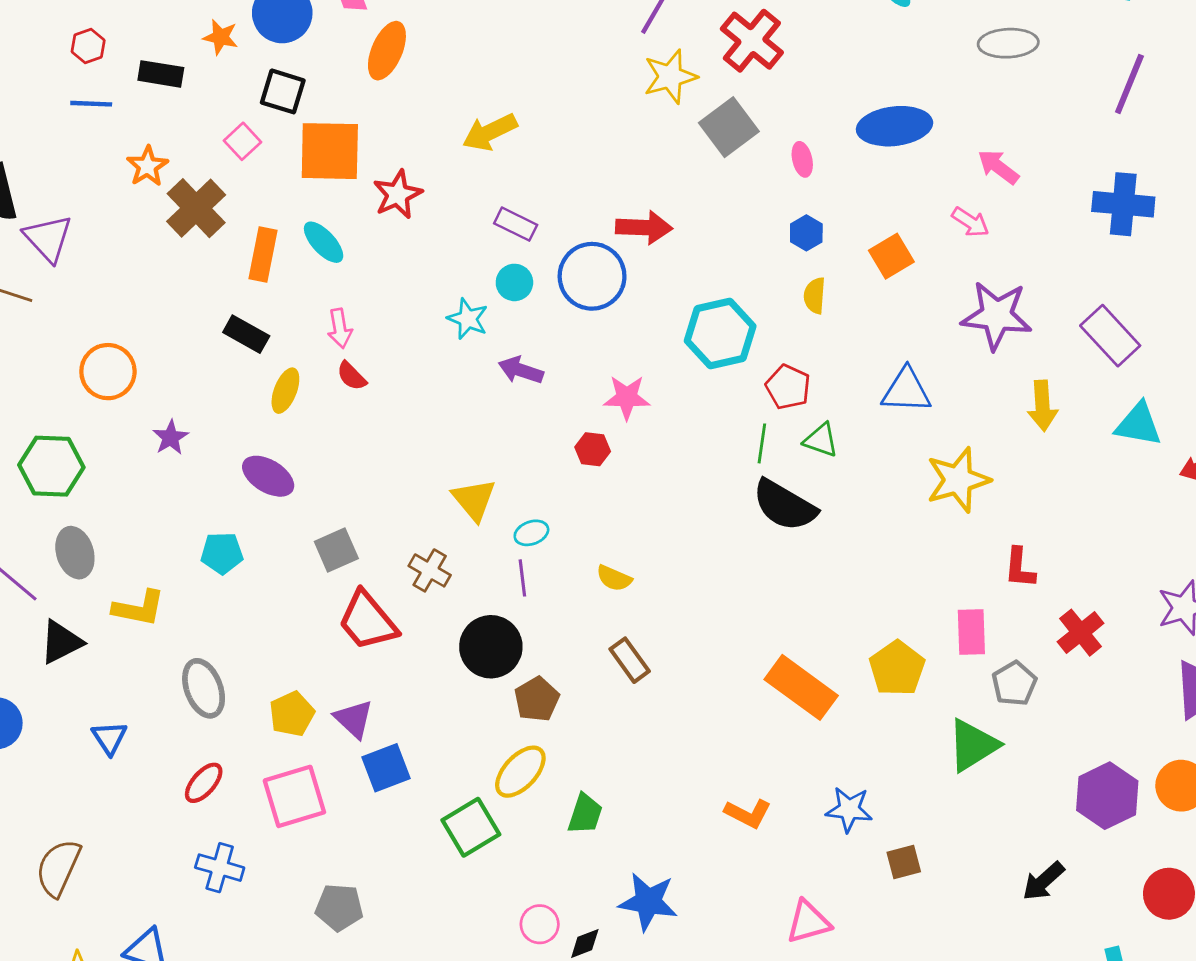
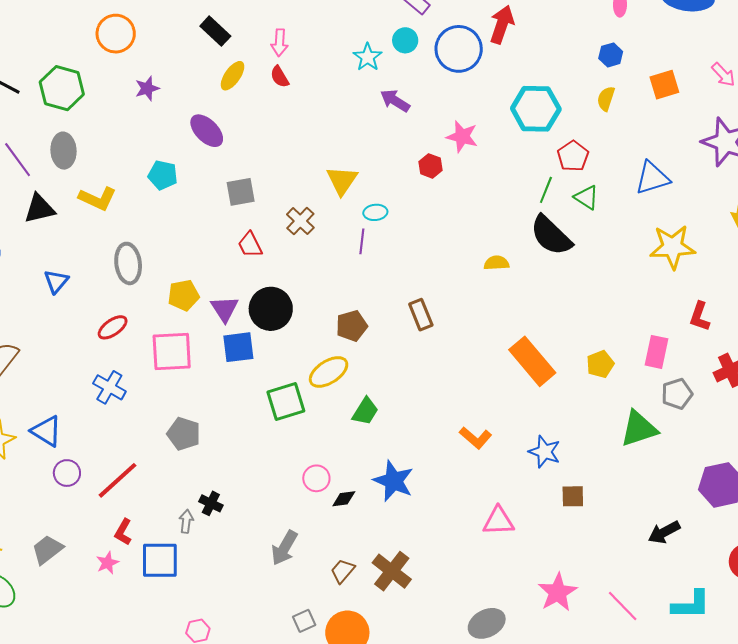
red arrow: (644, 227) -> (502, 25), turned -87
blue triangle: (906, 390) -> (652, 178), turned -33
yellow semicircle: (614, 578) -> (496, 263), moved, turned 140
red trapezoid: (368, 621) -> (250, 245), size x0.6
black circle: (491, 647) -> (271, 309), moved
yellow pentagon: (897, 668) -> (600, 364), size x0.7

